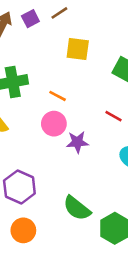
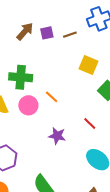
yellow square: (78, 49) -> (88, 65), moved
pink circle: (54, 124) -> (28, 105), moved

